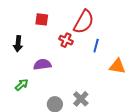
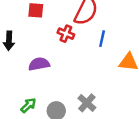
green arrow: (22, 85) -> (28, 105), moved

